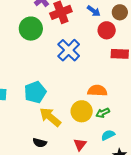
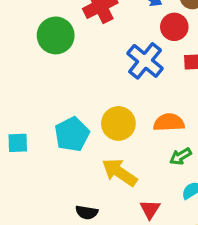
blue cross: (69, 50) -> (145, 61), moved
yellow circle: (82, 111) -> (118, 123), moved
yellow arrow: (50, 117) -> (120, 172), moved

